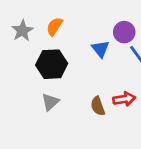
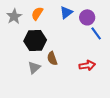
blue triangle: (100, 49) -> (66, 12), moved, turned 32
brown semicircle: (98, 106) -> (52, 58), moved

